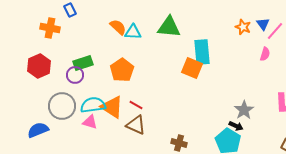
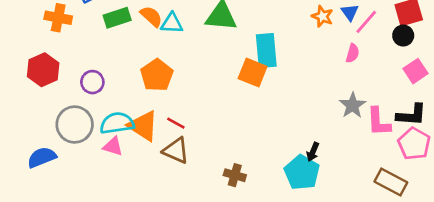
green rectangle: (83, 63) -> (117, 18), moved
gray star: (244, 110) -> (353, 105), moved
black arrow: (236, 126) -> (313, 152), turned 88

